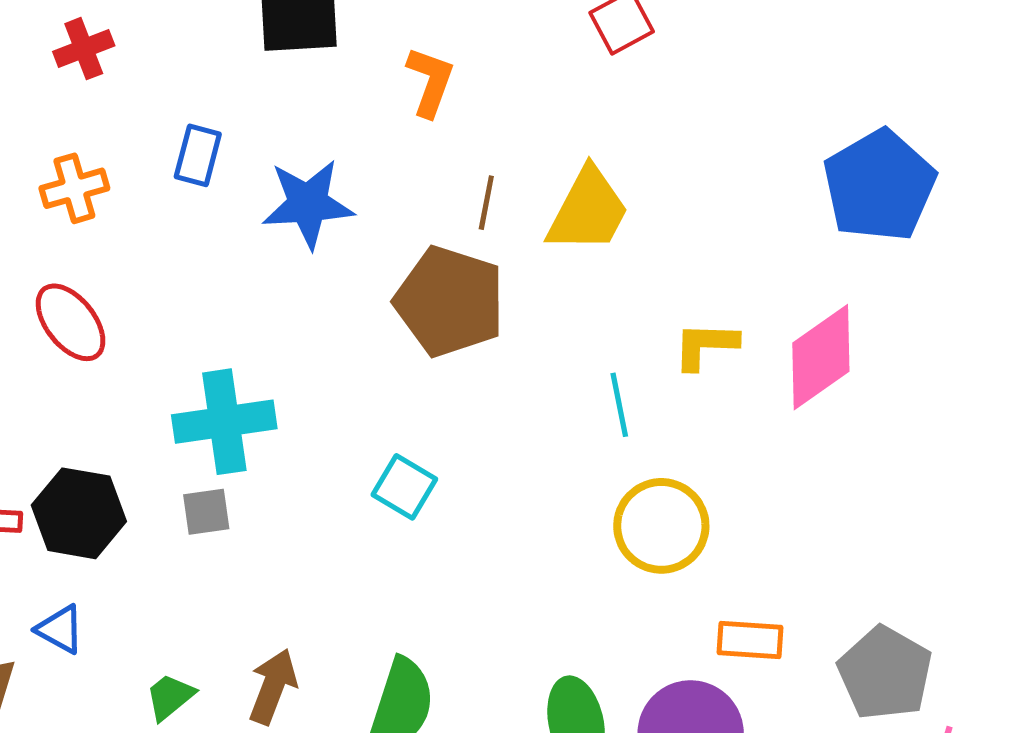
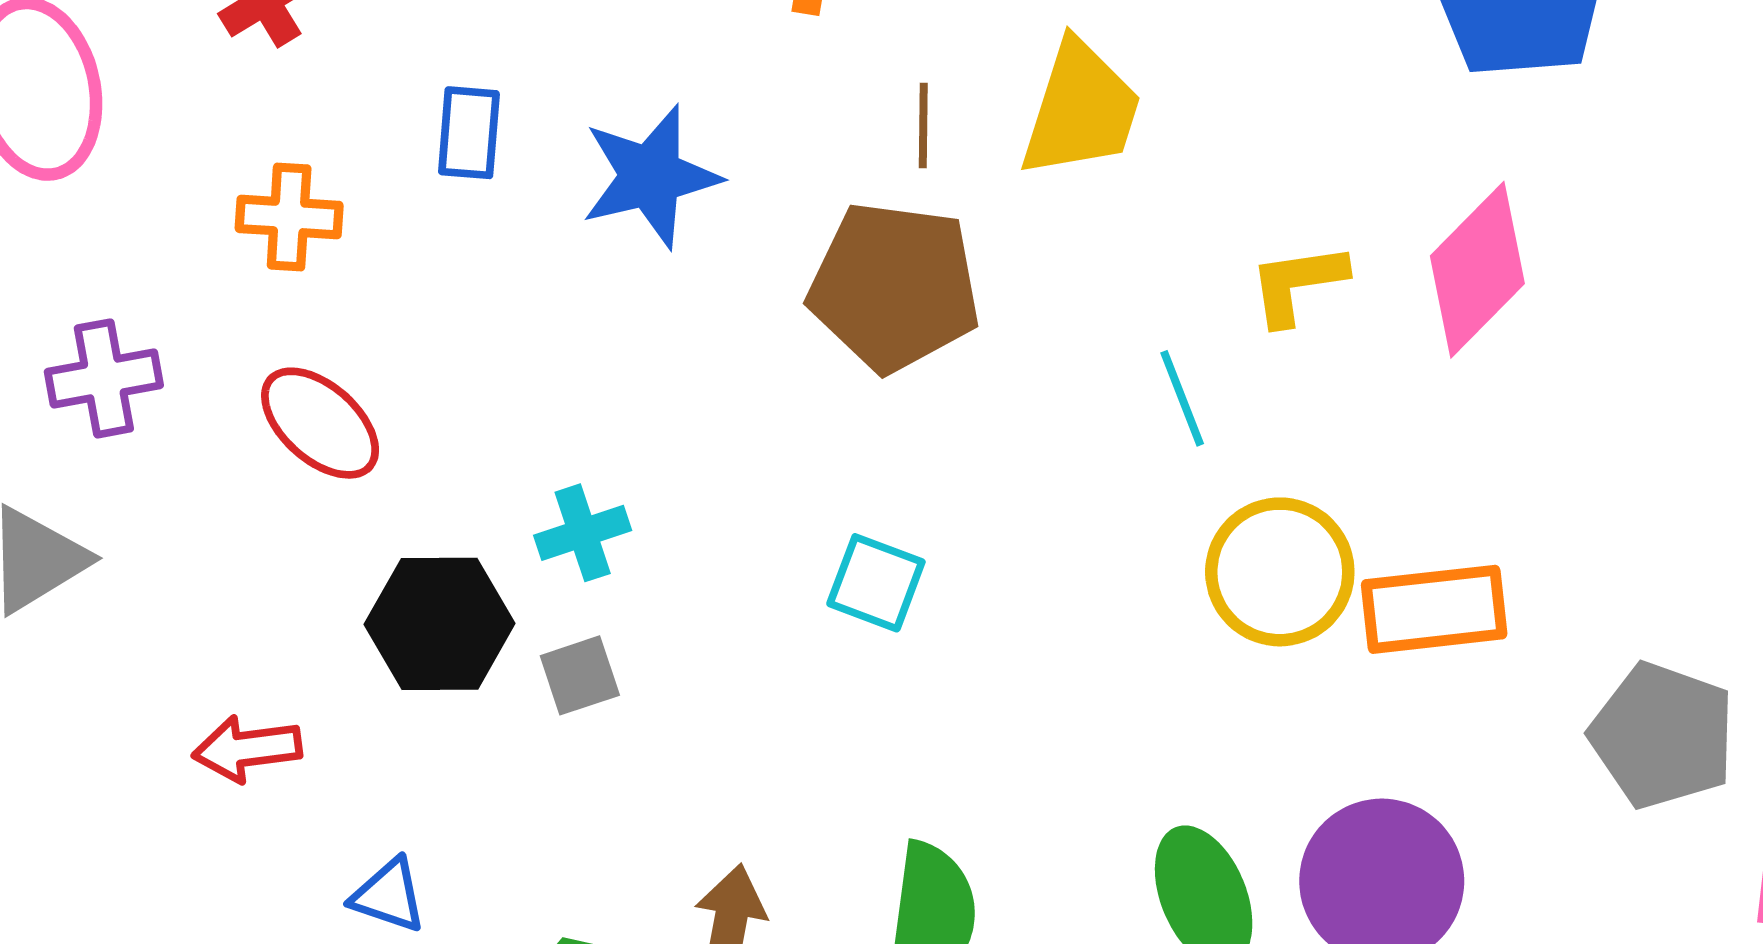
orange cross: (74, 188) -> (289, 217), turned 30
cyan cross: (224, 422) -> (583, 533), size x0.6
black hexagon: (79, 513) -> (440, 624), moved
orange rectangle: (750, 640) -> (1434, 609), moved, size x1.4

